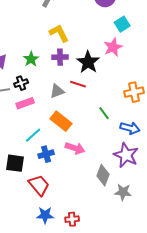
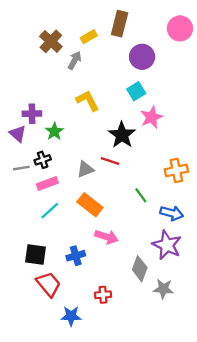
cyan square: (122, 24) -> (136, 91), moved
purple cross: (60, 57) -> (32, 114), moved
cyan line: (33, 135) -> (50, 211), moved
blue cross: (46, 154) -> (76, 256), moved
red trapezoid: (39, 185) -> (49, 284), moved
red cross: (72, 219) -> (103, 295), moved

